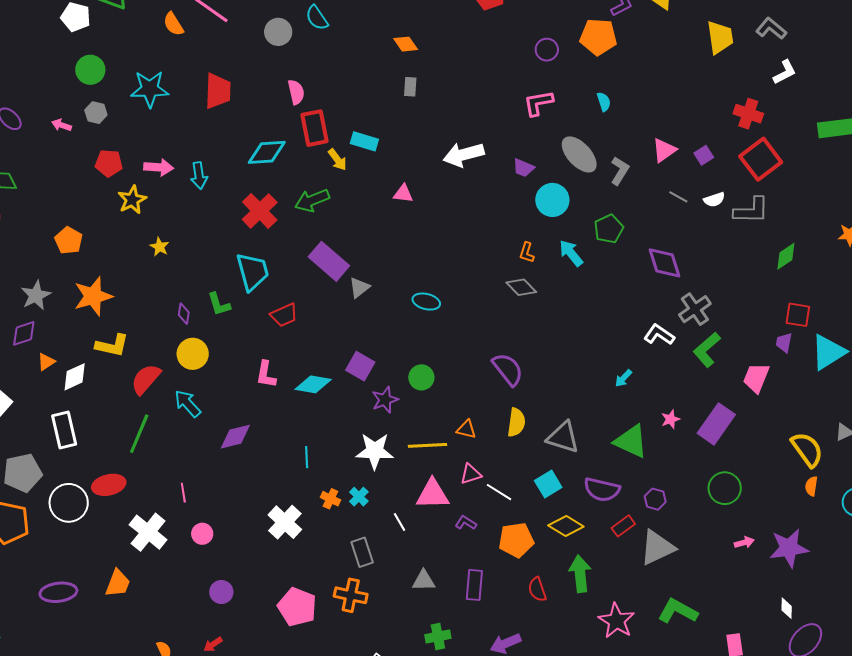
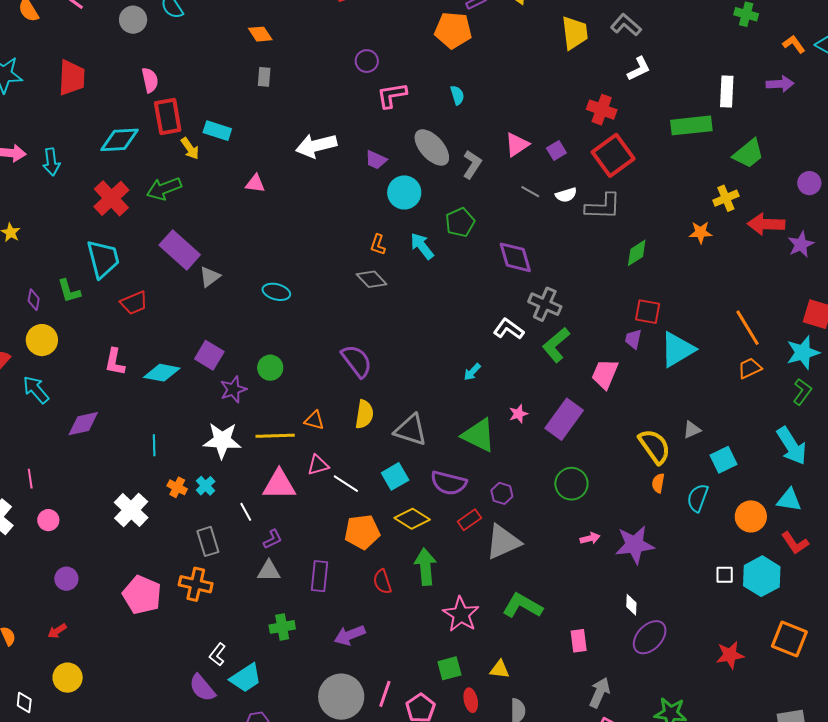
purple circle: (547, 50) -> (367, 61), moved
gray cross: (695, 309) -> (545, 304), turned -32
purple L-shape: (466, 523) -> (273, 539), moved, turned 120

